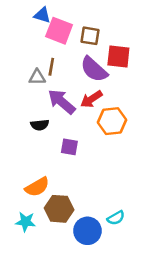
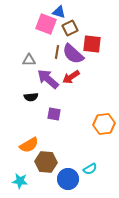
blue triangle: (42, 15) -> (59, 12), moved
brown square: (90, 36) -> (70, 28), turned -35
brown line: (51, 67) -> (57, 52), moved
orange hexagon: (112, 121) -> (104, 124), moved
cyan star: (26, 222) -> (20, 181), moved

